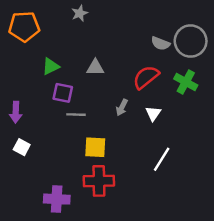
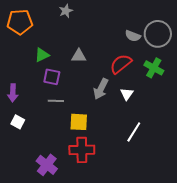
gray arrow: (122, 107) -> (101, 89), size x1.5
gray line: (76, 115) -> (56, 101), moved
purple cross: (57, 199) -> (47, 165), turned 35

